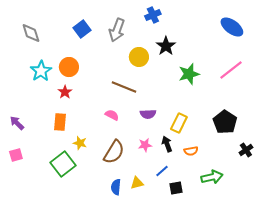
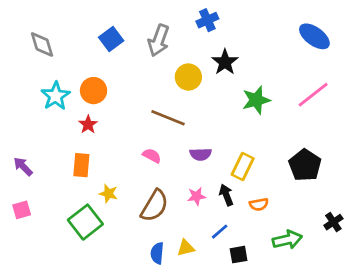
black cross: (246, 150) -> (333, 222), moved

